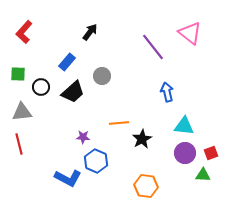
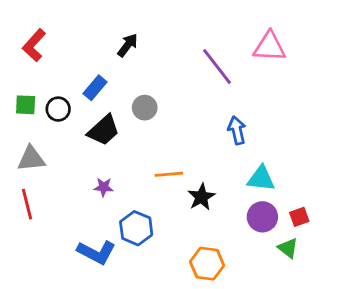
pink triangle: (190, 33) -> (269, 47), turned -35
black circle: (41, 87) -> (58, 109), moved
purple star: (83, 137) -> (104, 187), moved
green triangle: (203, 175) -> (288, 248), turned 35

